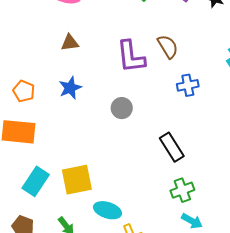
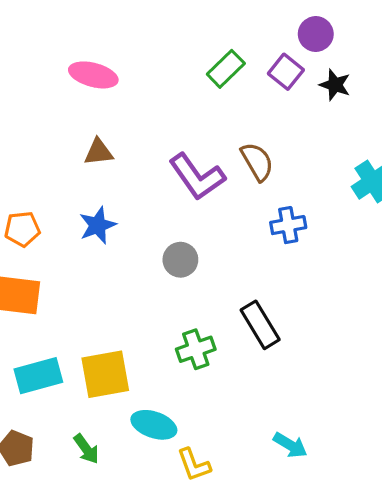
purple L-shape: (131, 57) -> (197, 177), turned -30
orange pentagon: (24, 91) -> (22, 229), turned -30
cyan rectangle: (36, 181) -> (38, 376), turned 40
green cross: (182, 190) -> (196, 349), moved

